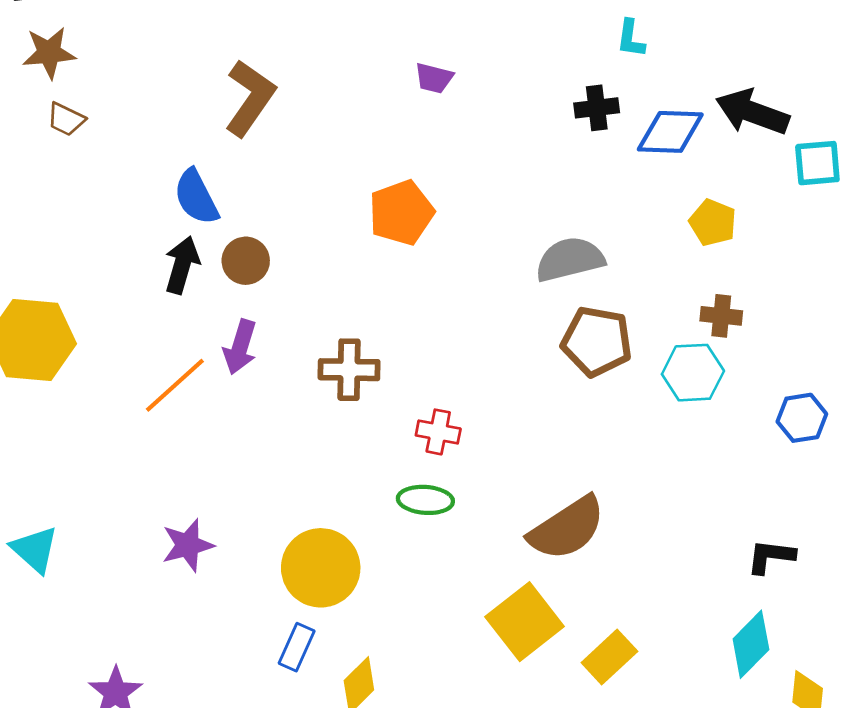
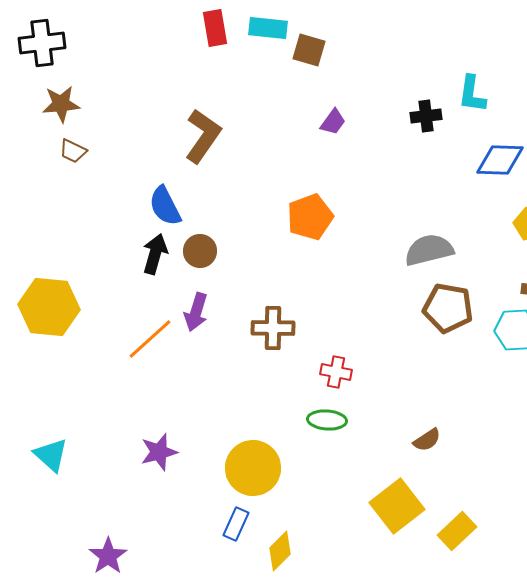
cyan L-shape: (631, 39) -> (472, 94), size x1.4
purple trapezoid: (434, 78) -> (333, 122), turned -68
black cross: (597, 108) -> (426, 116), moved
brown semicircle: (567, 528) -> (427, 440), size x0.5

